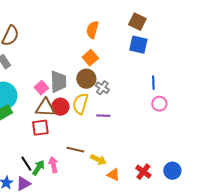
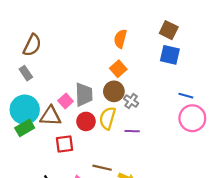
blue line: (153, 83) -> (186, 96), turned -72
pink circle: (159, 104) -> (192, 118), size x1.6
brown triangle: (45, 108) -> (51, 116), moved

